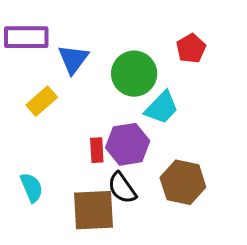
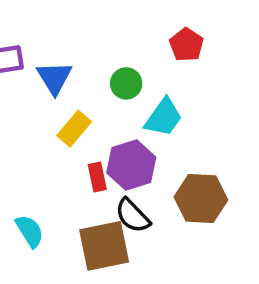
green circle: (134, 74) -> (126, 83), size x0.6
yellow rectangle: (42, 101) -> (74, 129), moved

